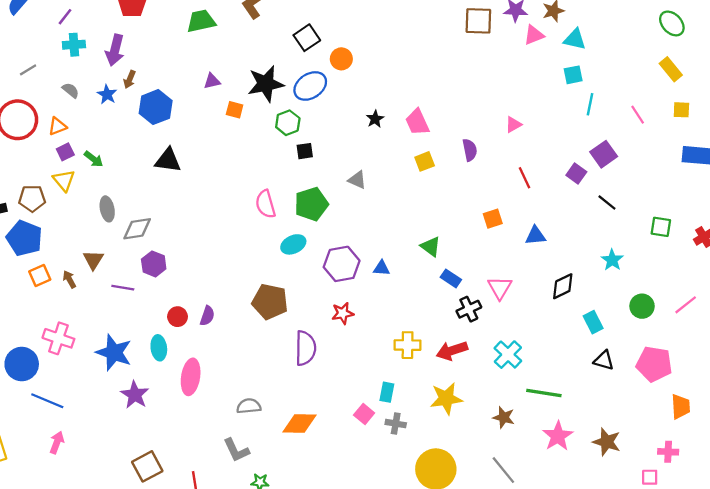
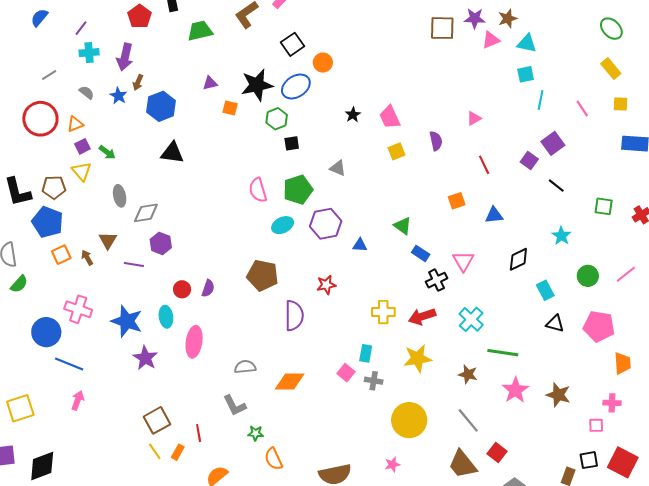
purple hexagon: (342, 264) -> (326, 224), moved

